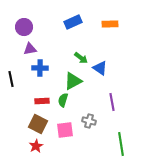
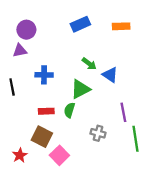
purple triangle: (30, 49) -> (20, 51), moved
pink square: (65, 130) -> (59, 155), moved, turned -36
green line: (121, 144) -> (135, 139), moved
red star: (36, 146) -> (20, 155), moved

